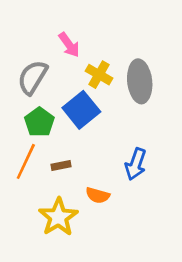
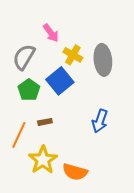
orange line: (26, 161) -> (19, 135), moved
orange semicircle: (98, 195) -> (75, 172), moved, size x1.4

